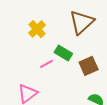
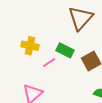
yellow cross: (37, 29) -> (30, 46), moved, turned -30

